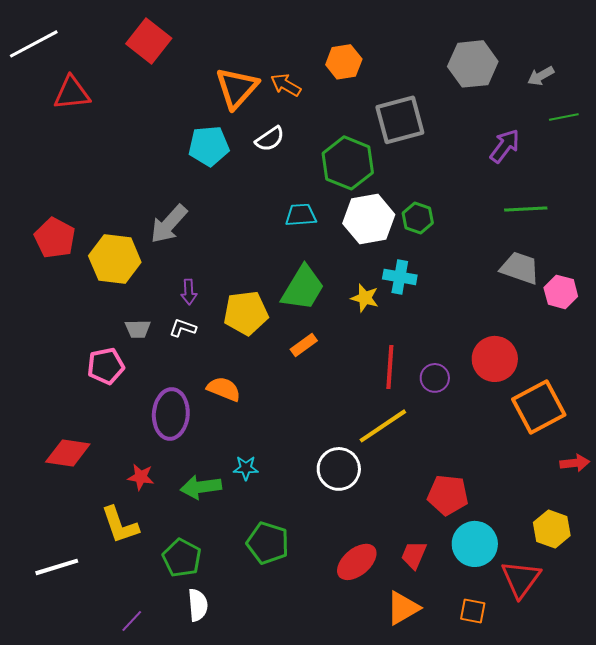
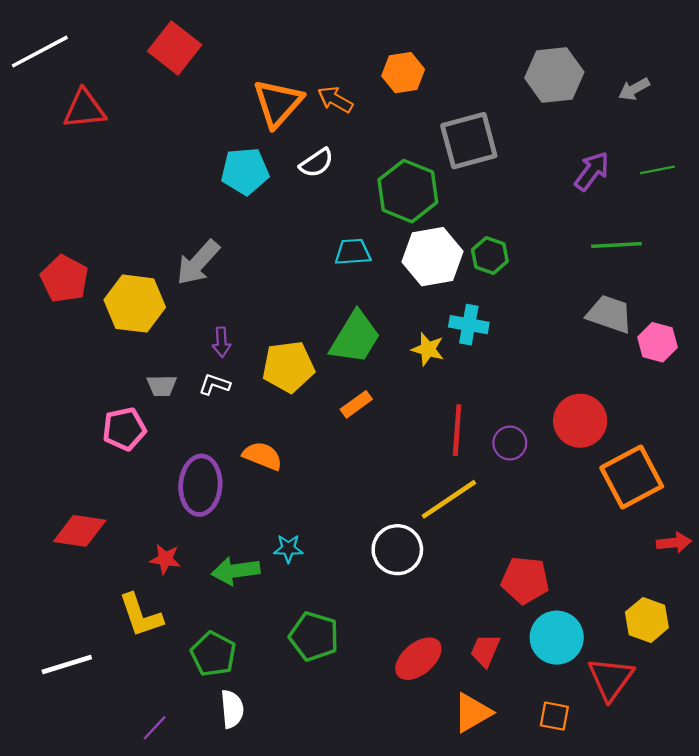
green line: (564, 117) -> (657, 170), moved

